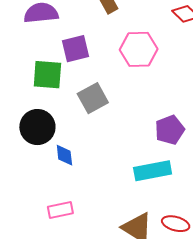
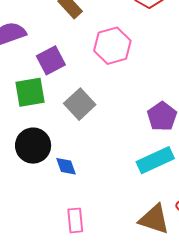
pink rectangle: (60, 210) -> (75, 220), turned -70

